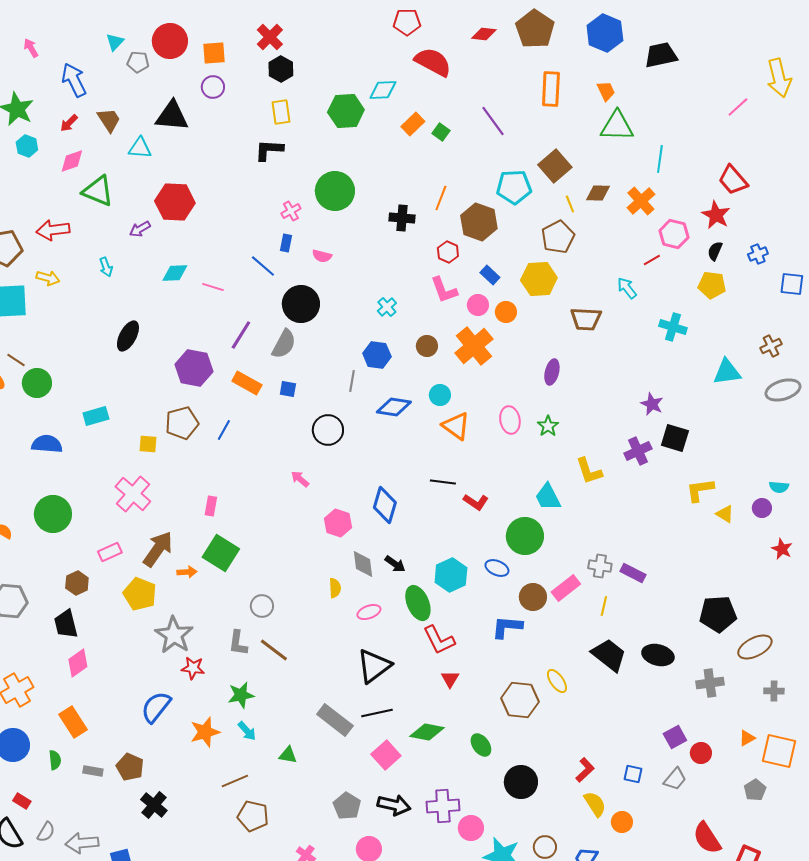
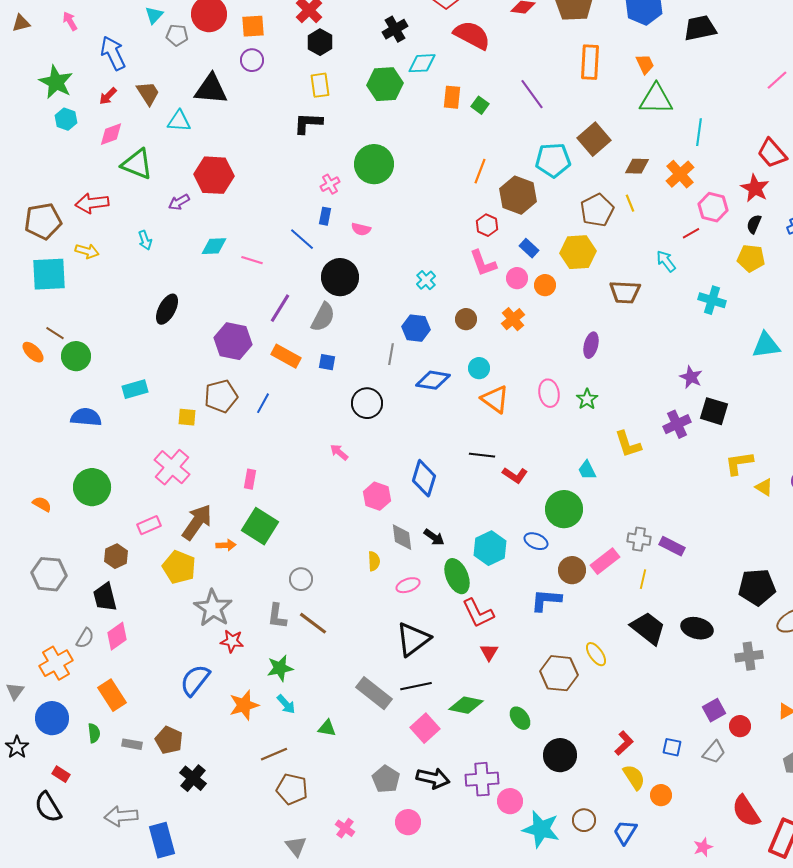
orange rectangle: (413, 124) -> (452, 97), turned -40
yellow line: (570, 204) -> (630, 203), moved
black cross: (402, 218) -> (395, 29), moved, turned -35
orange cross: (474, 346) -> (513, 319), size x0.6
cyan trapezoid: (548, 497) -> (587, 470), size x0.7
gray semicircle: (46, 832) -> (85, 638), moved

